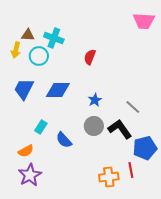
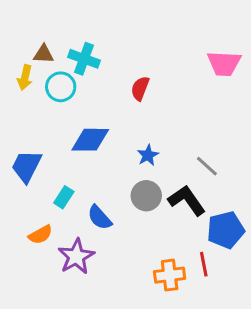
pink trapezoid: (144, 21) -> (224, 63), moved
blue trapezoid: (24, 89) -> (26, 166), moved
purple star: (30, 175) -> (76, 256), moved

